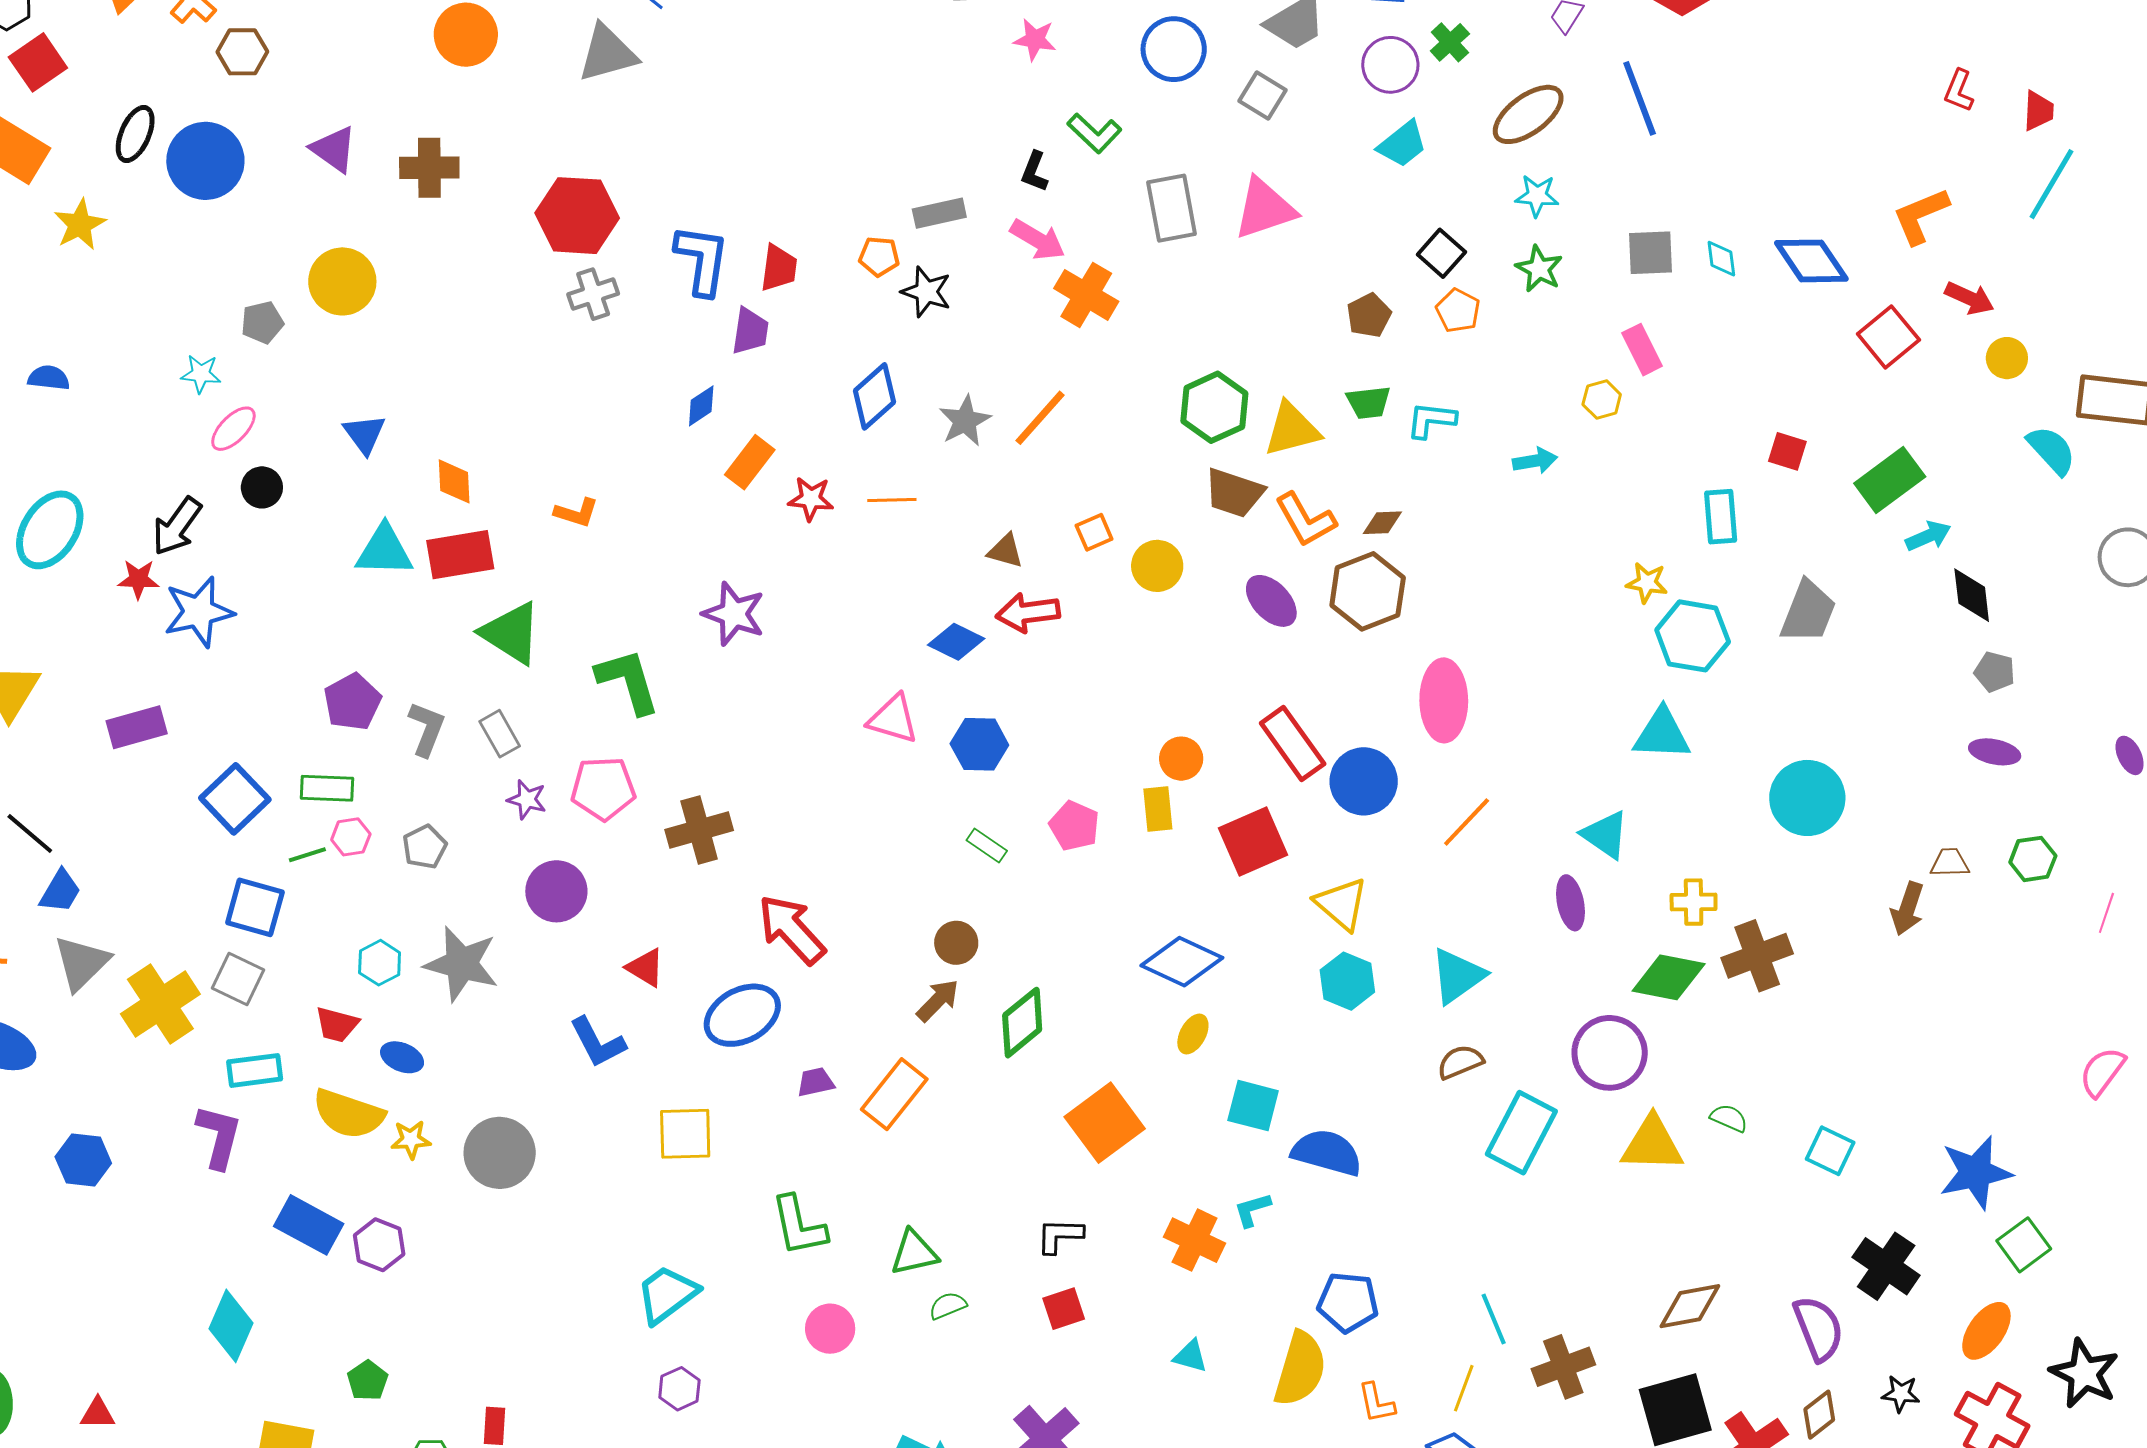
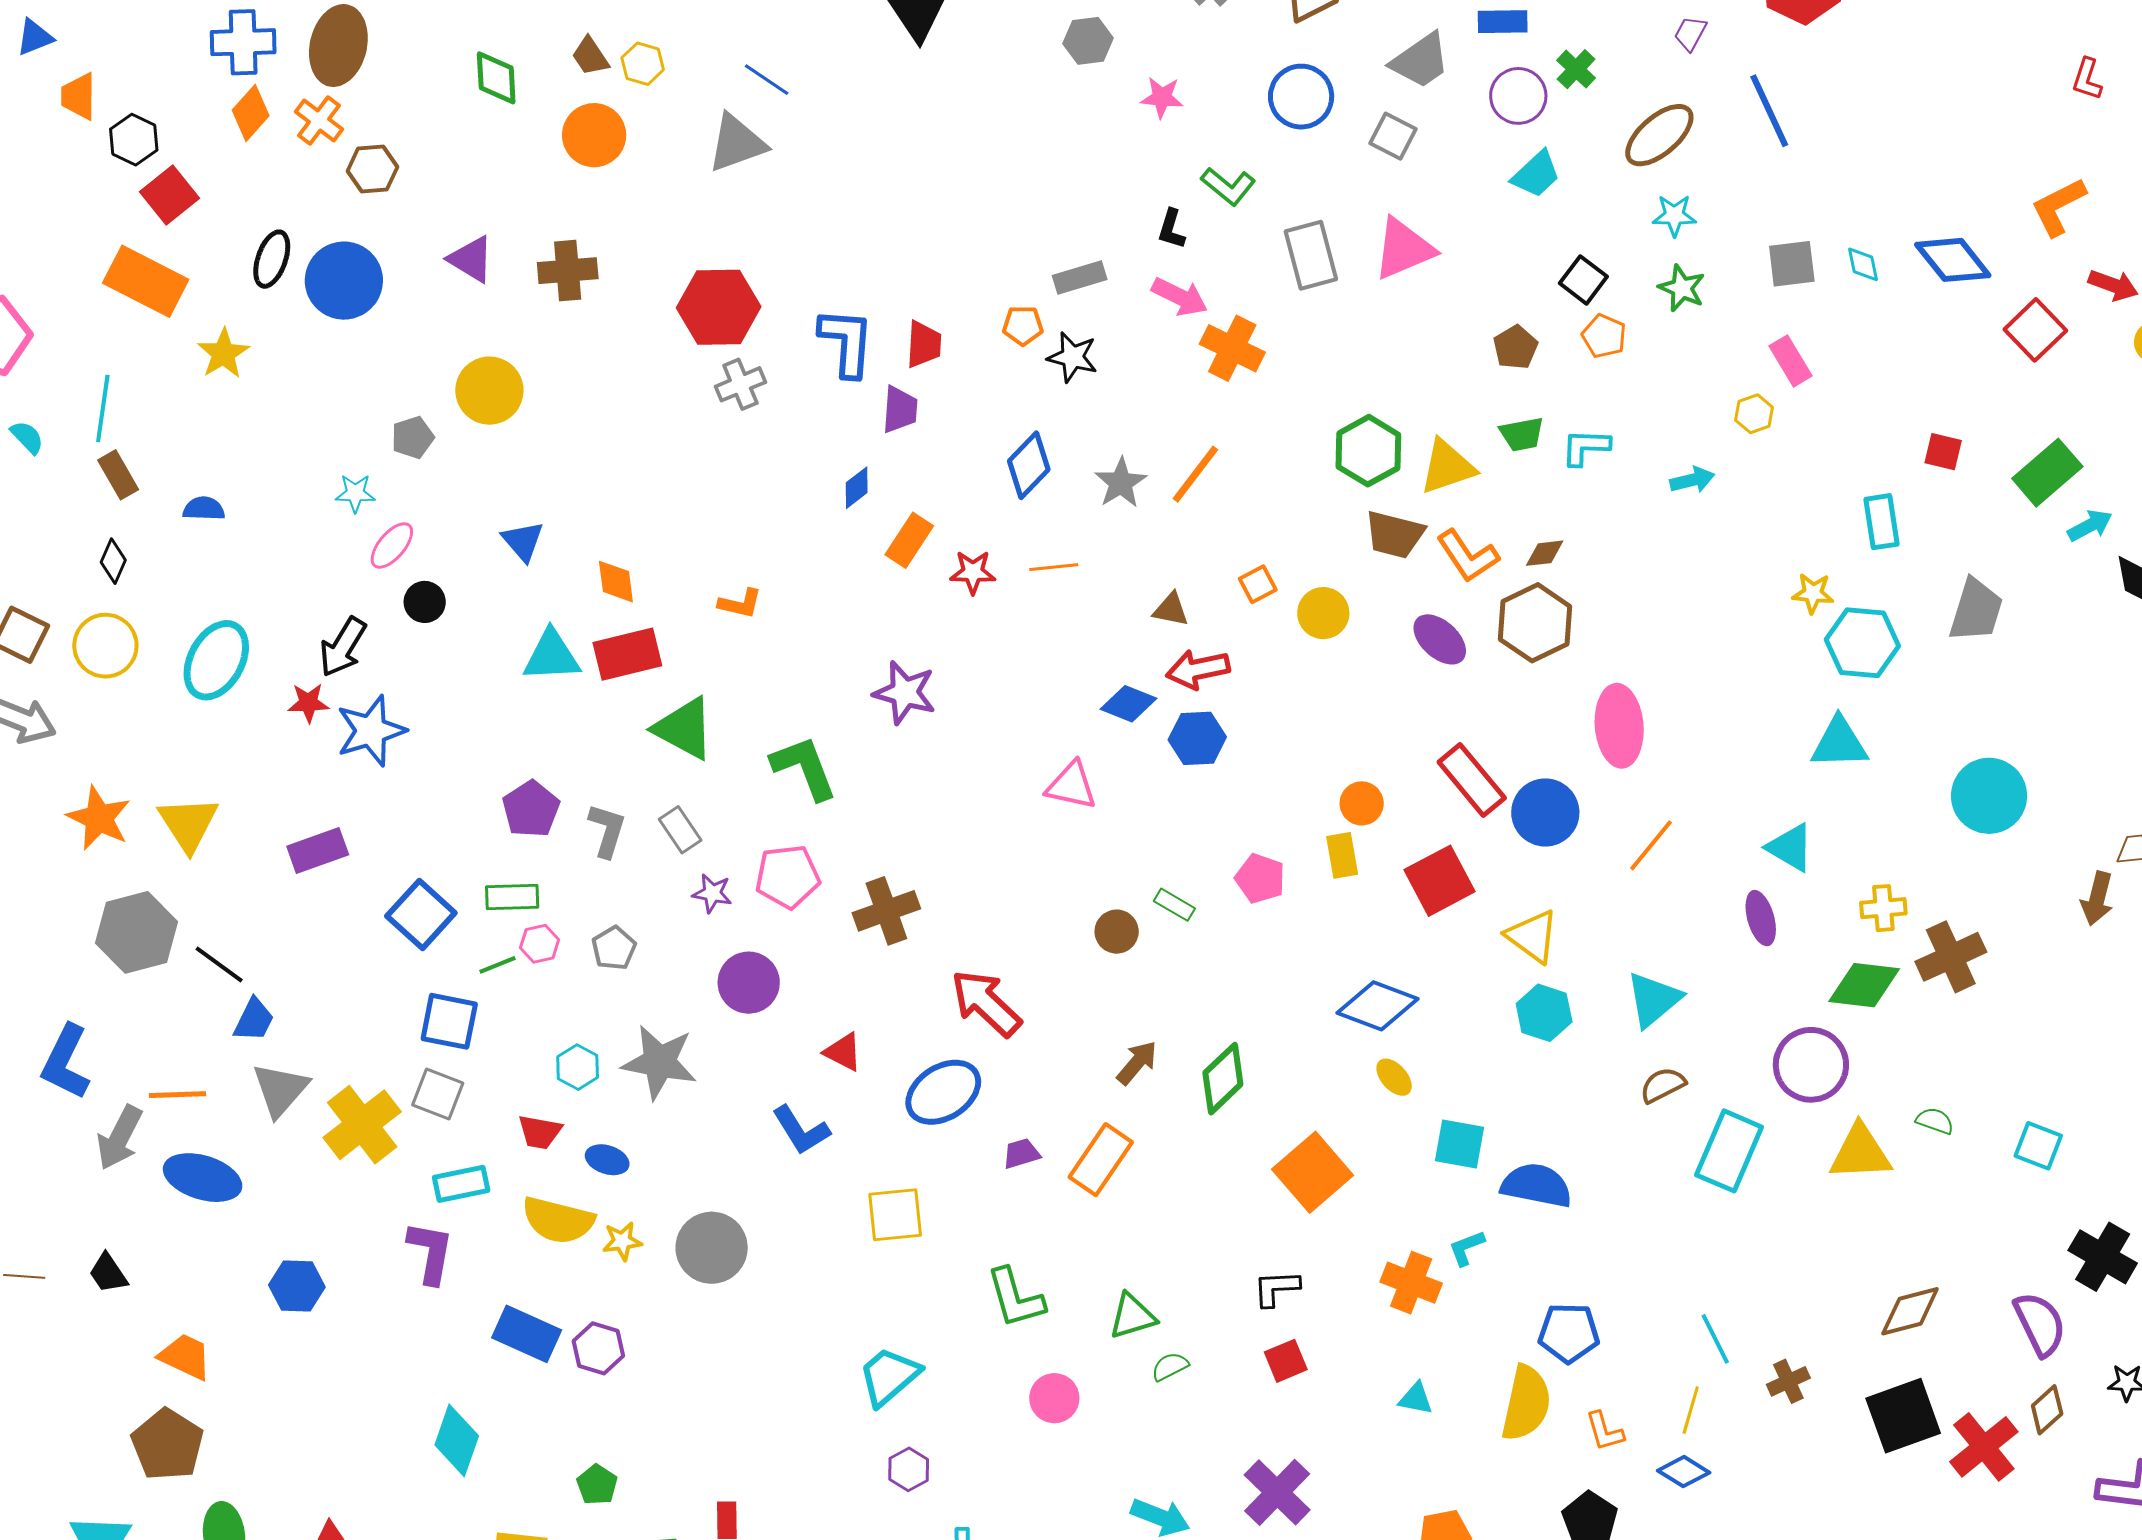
blue hexagon: (979, 744) -> (1197, 738), moved
brown circle: (956, 943) -> (1117, 932), moved
yellow ellipse: (1193, 1034) -> (1394, 1077), turned -66
brown cross: (1563, 1367) -> (1788, 1381), size x0.7

